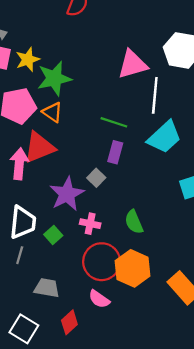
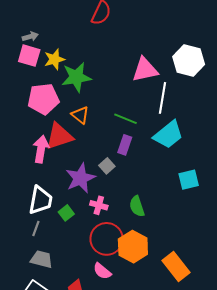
orange triangle: (52, 112) -> (80, 115), moved
gray trapezoid: (47, 288) -> (41, 259), moved

